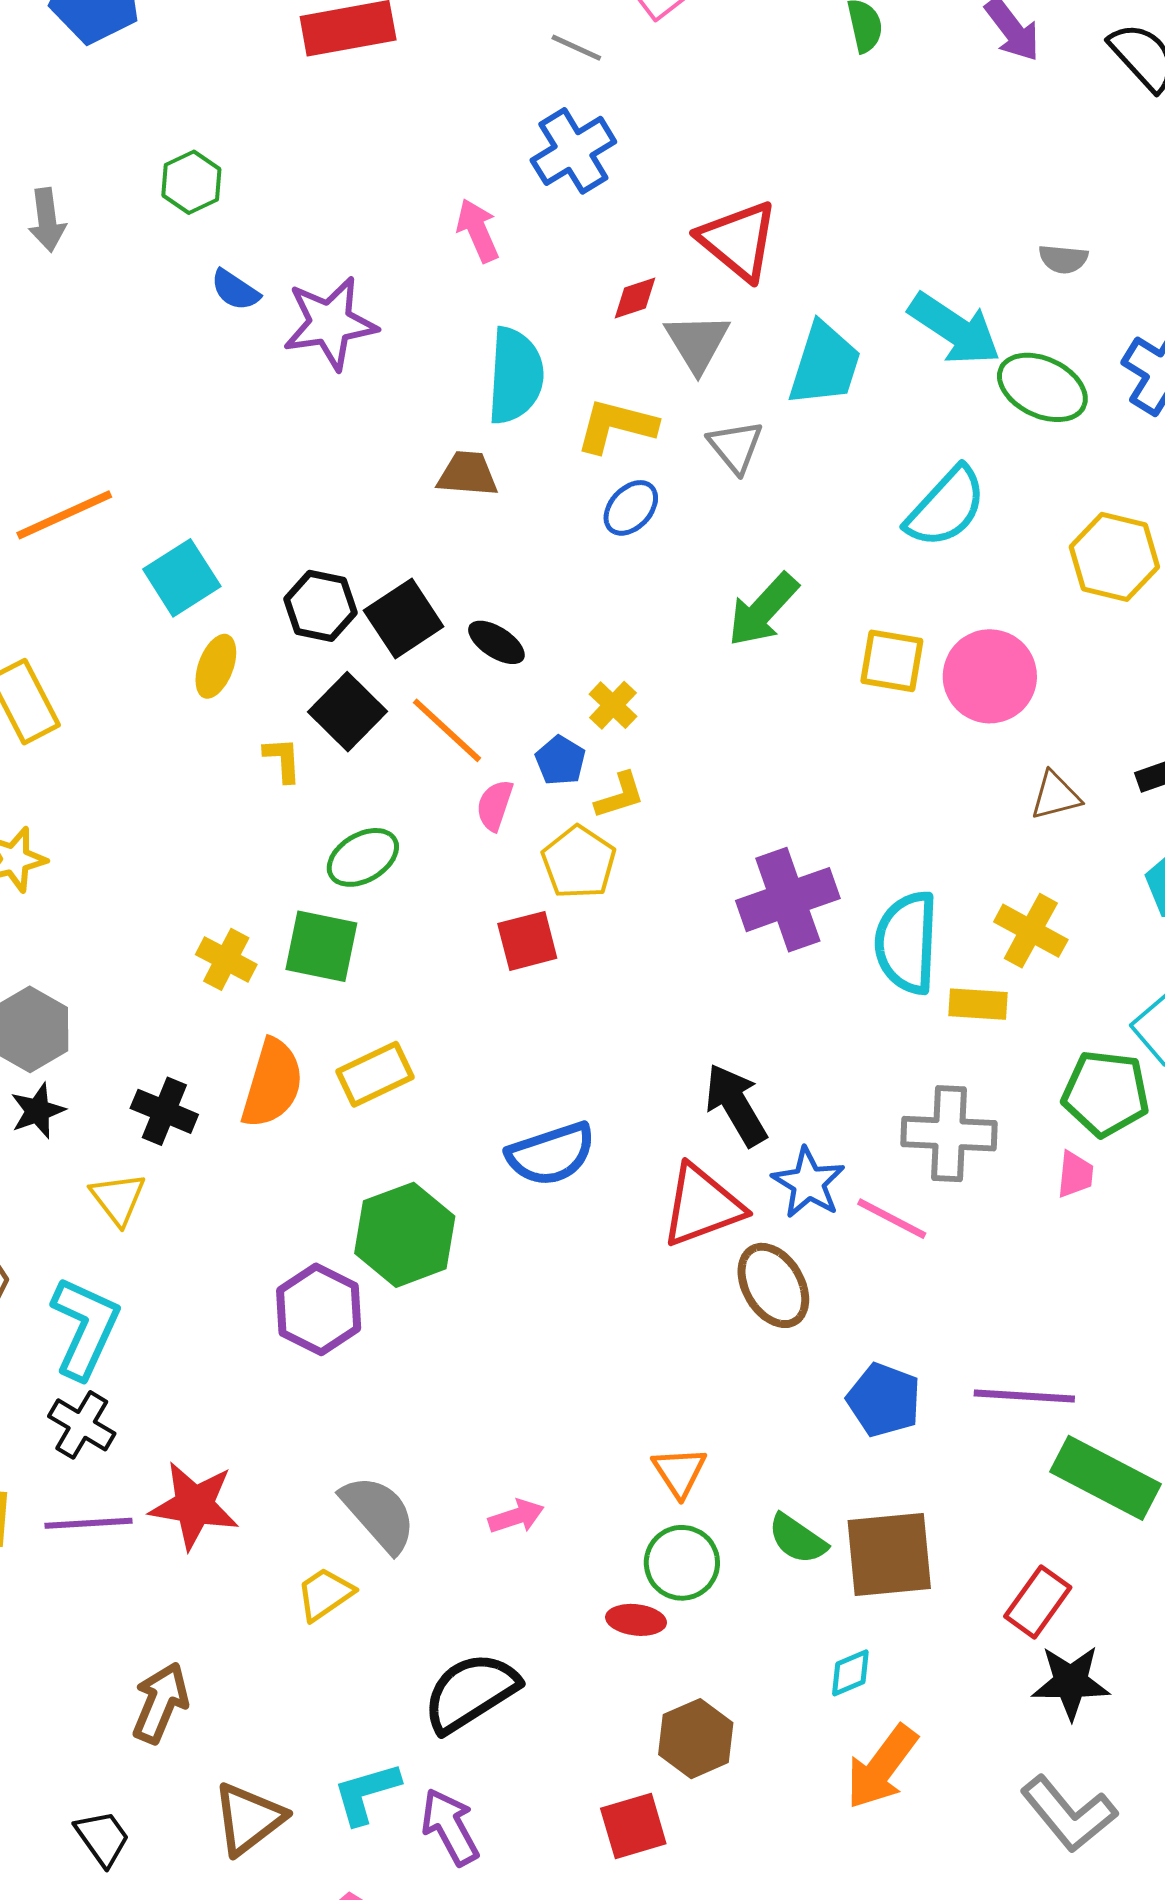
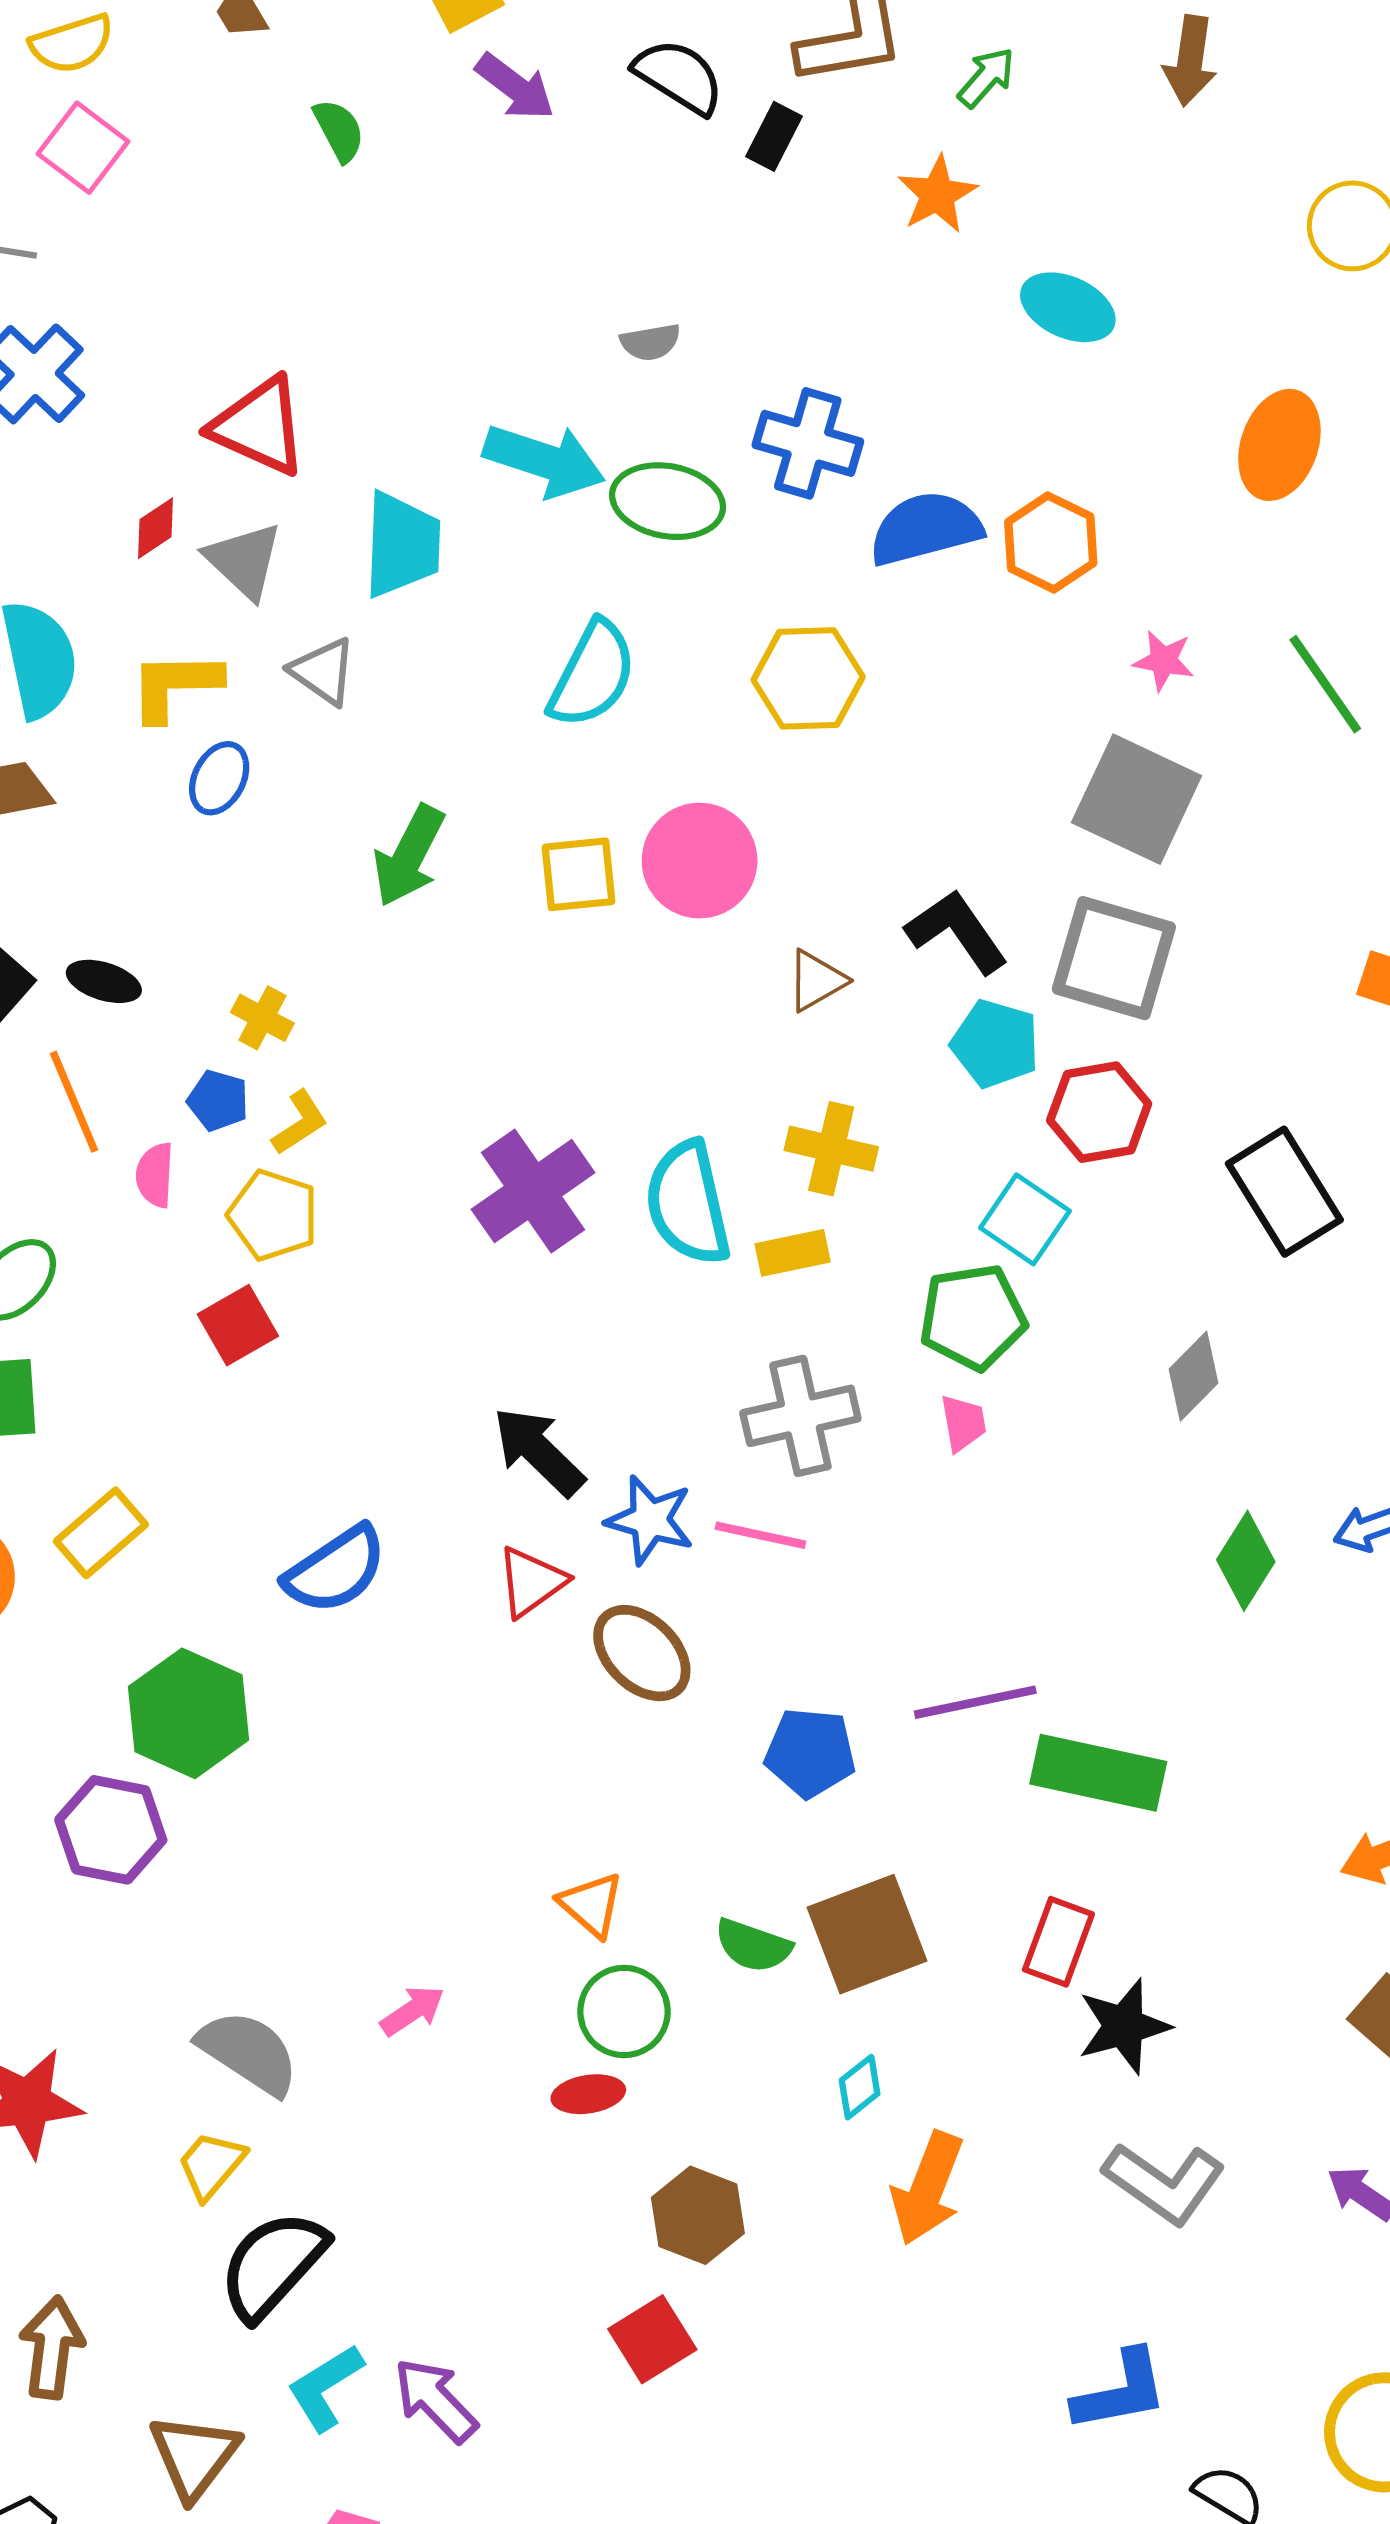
orange line: (447, 730) -> (74, 1102), turned 40
red triangle: (702, 1206) -> (531, 1582), size x0.7
black semicircle: (471, 1692) -> (273, 2265), moved

